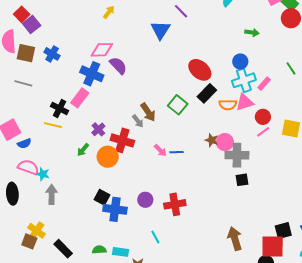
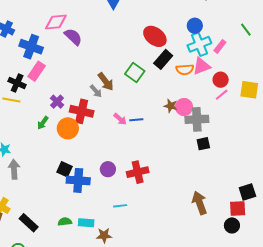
blue cross: (92, 74) -> (31, 47), moved
cyan line: (155, 237) -> (120, 206), turned -64
red square: (273, 246) -> (238, 209), size x0.7

